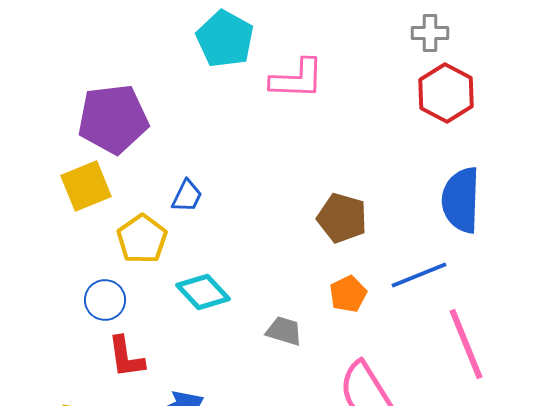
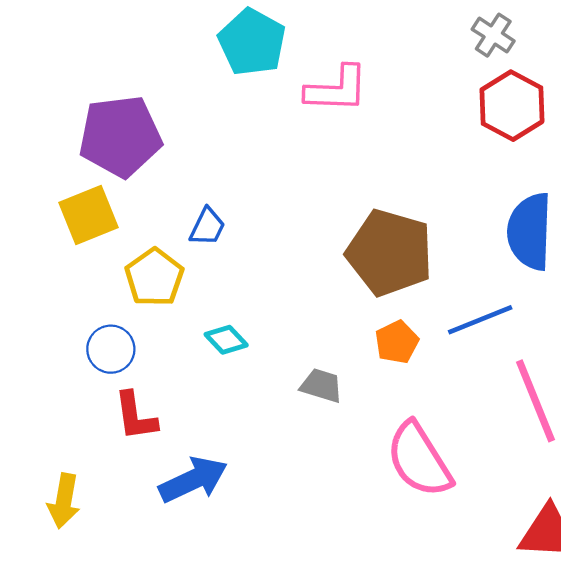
gray cross: (430, 33) -> (493, 35), turned 33
brown pentagon: (342, 218) -> (390, 253), size x1.5
cyan diamond: (203, 292) -> (226, 340), size x0.7

